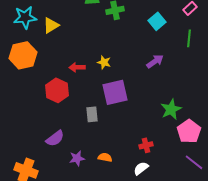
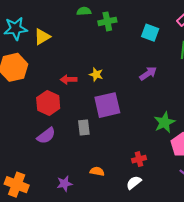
cyan square: (157, 21) -> (150, 33), turned -30
purple semicircle: (55, 138) -> (46, 136), moved
purple star: (77, 158) -> (65, 184), moved

